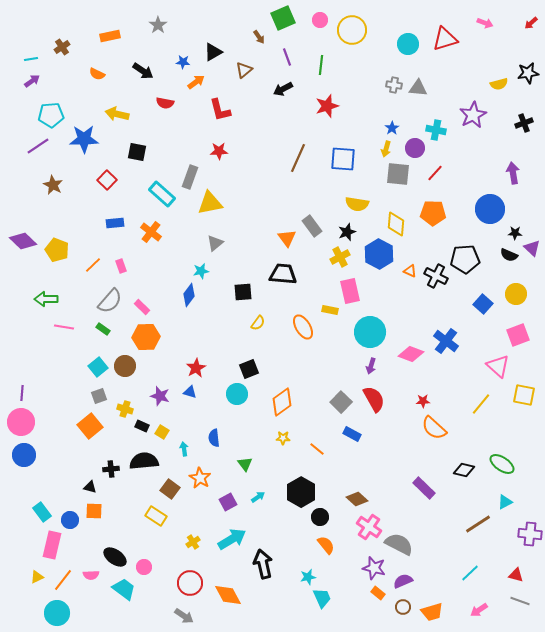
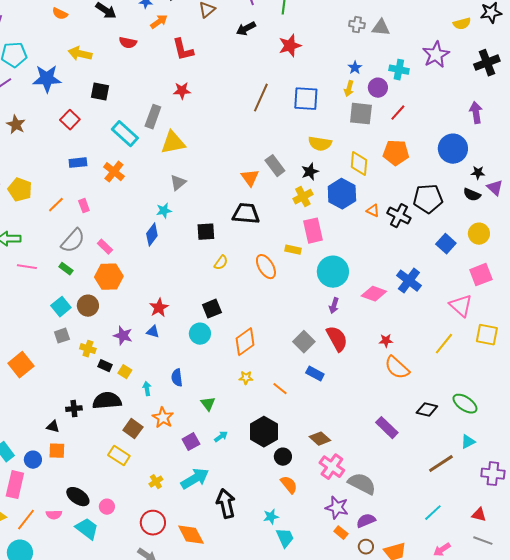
black cross: (524, 123) -> (487, 63), size x1.4
orange square: (90, 426) -> (21, 365), moved

